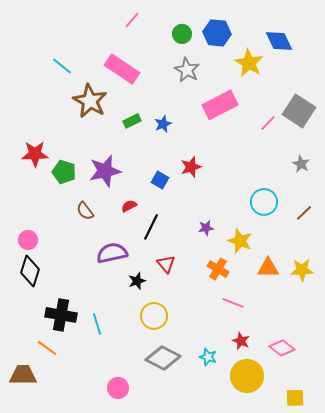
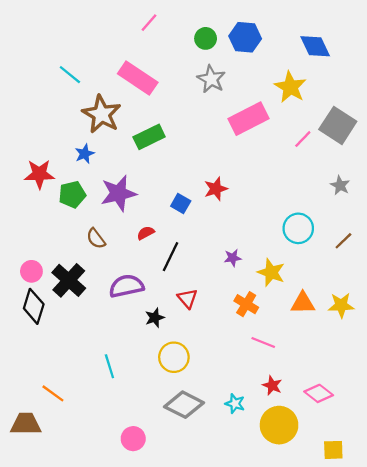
yellow star: (249, 63) -> (290, 87), moved
green rectangle: (132, 121) -> (149, 137), size x1.5
blue star: (163, 124) -> (85, 154), moved
green pentagon: (64, 172) -> (72, 194), turned -30
black cross: (61, 315) -> (69, 280), moved, turned 32

